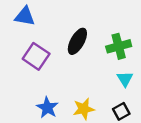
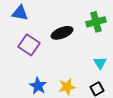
black ellipse: (77, 41) -> (62, 33), turned 40
green cross: (119, 46) -> (96, 22), moved

